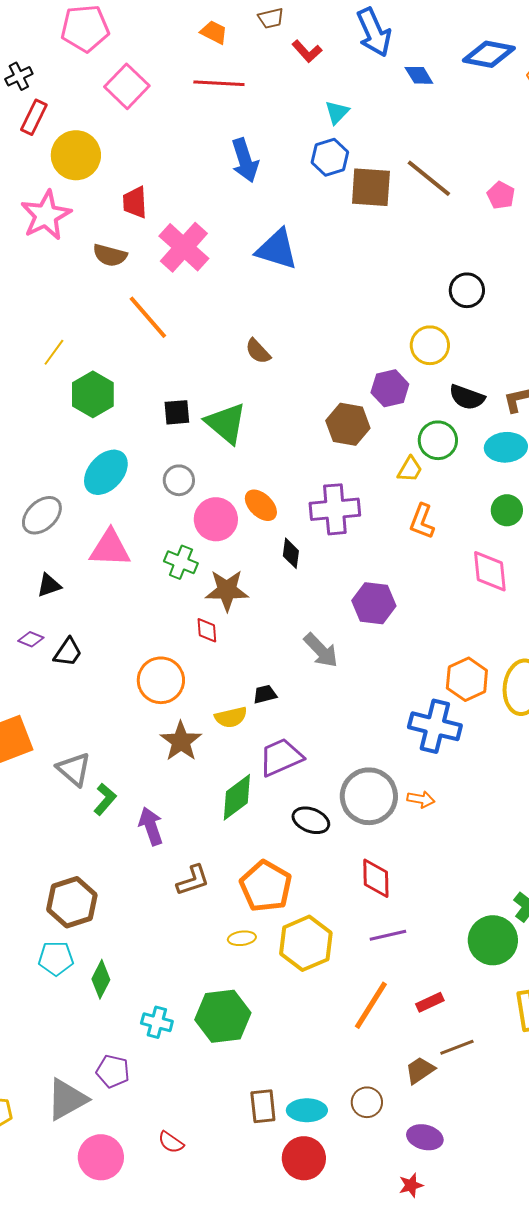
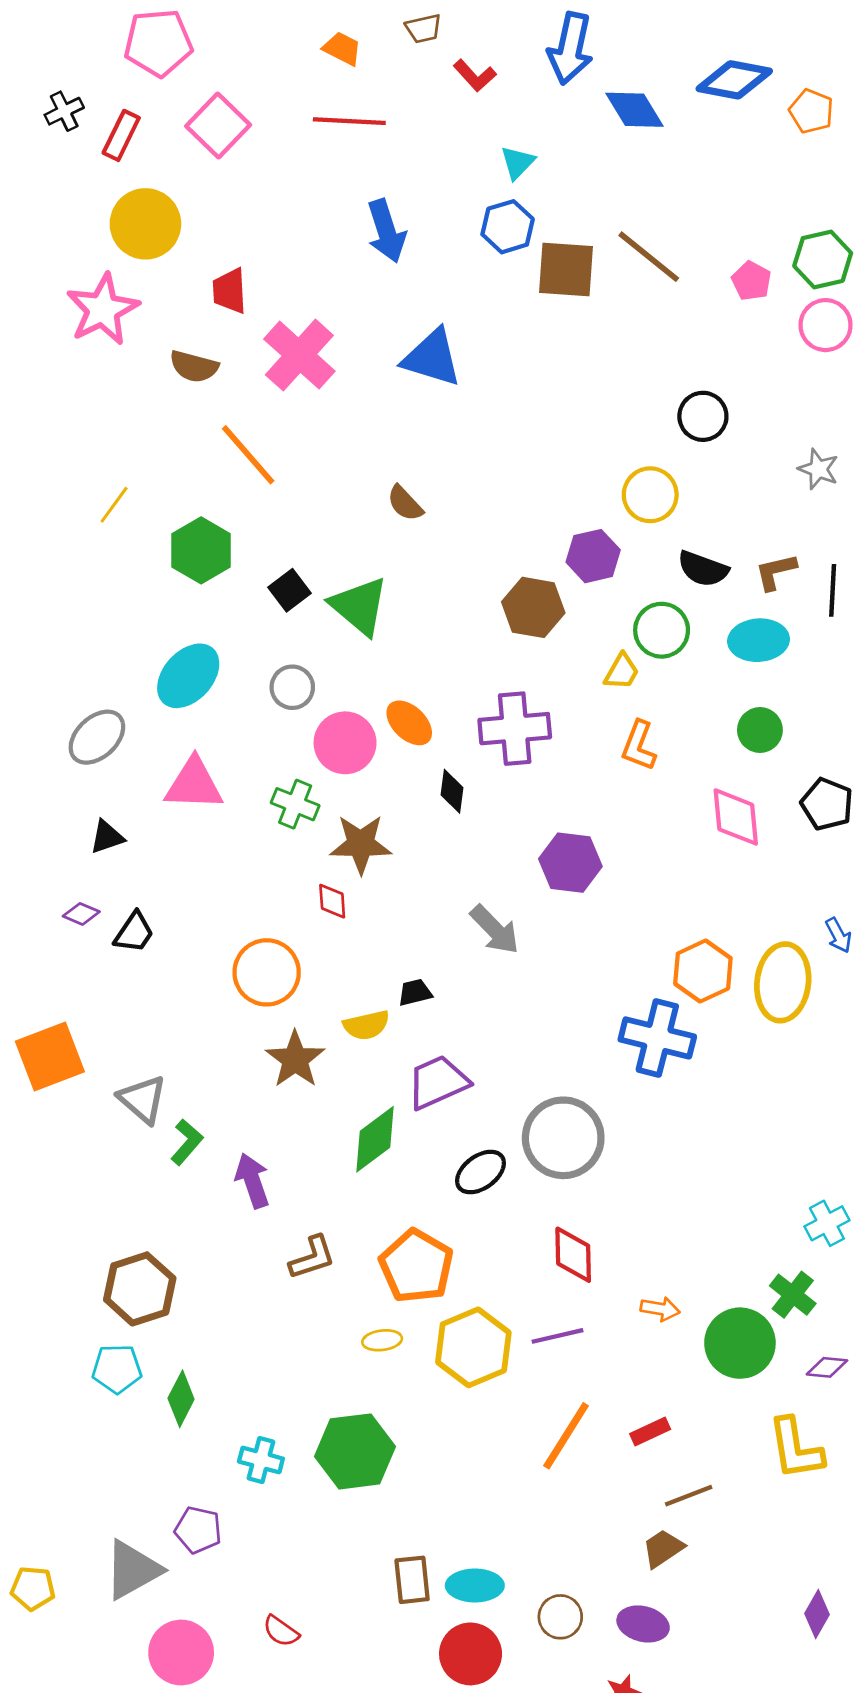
blue arrow: (374, 32) -> (570, 48), turned 36
blue diamond: (419, 75) -> (634, 110), size x1.4
red rectangle: (34, 117) -> (121, 135), moved
green hexagon: (93, 394) -> (201, 550), moved
black square: (177, 412) -> (289, 590), turned -32
orange arrow: (421, 799) -> (660, 1309), moved
black ellipse: (311, 820) -> (480, 1172), turned -57
purple line: (388, 935) -> (557, 1336), moved
brown trapezoid: (420, 1070) -> (663, 1548), moved
brown circle: (367, 1102) -> (560, 1617), moved

